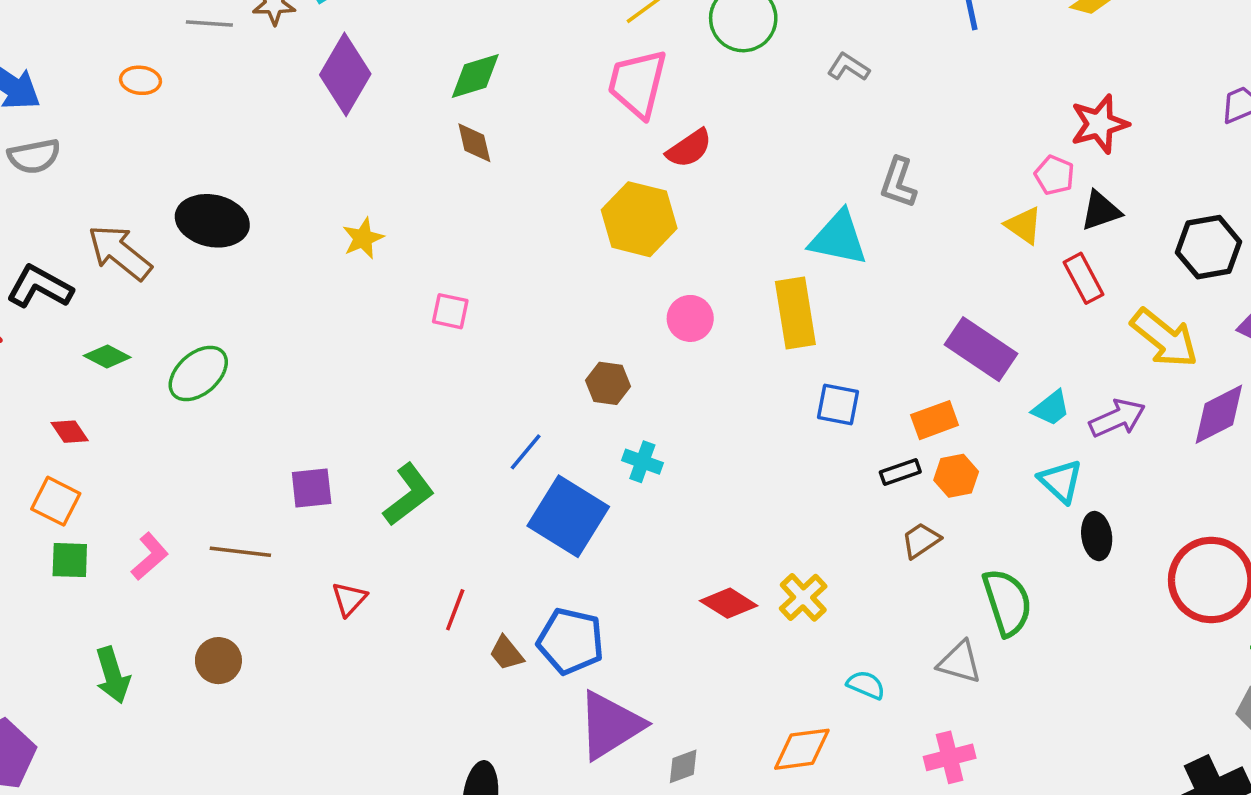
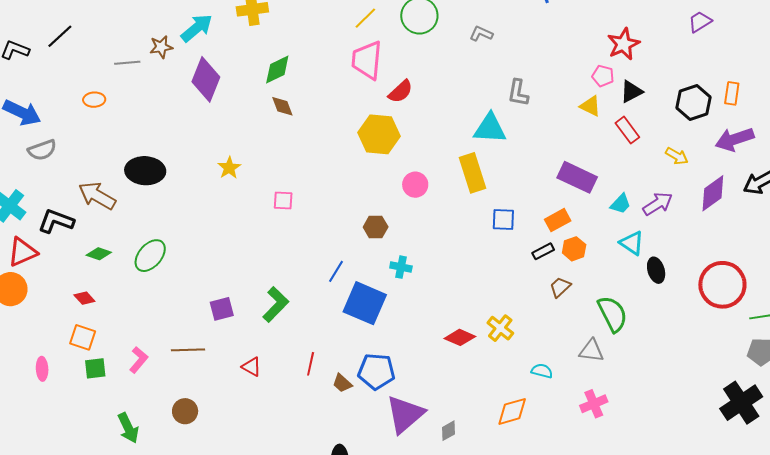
yellow arrow: (1164, 338) -> (677, 156), size x0.6
red triangle: (349, 599) -> (252, 367), turned -35

